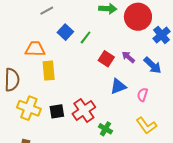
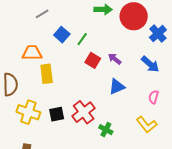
purple arrow: (128, 57) -> (115, 59), moved
red square: (106, 59) -> (93, 60), moved
pink semicircle: (142, 95) -> (154, 97), moved

